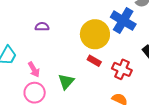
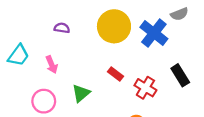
yellow circle: (95, 34) -> (114, 26), moved
pink arrow: (34, 69) -> (52, 65), moved

